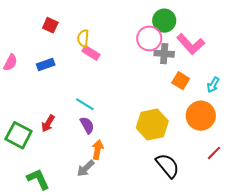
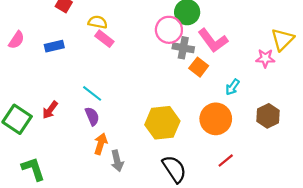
yellow semicircle: (83, 38) -> (98, 22), turned 90
orange square: (181, 81) -> (199, 67), moved
gray arrow: (86, 168) -> (117, 161), moved, turned -66

